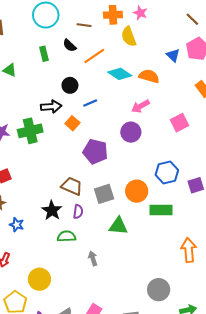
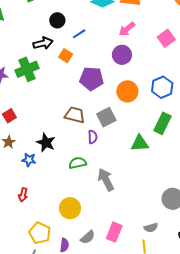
orange circle: (137, 191) -> (127, 91), moved
black star: (52, 210) -> (46, 143), moved
green rectangle: (161, 210) -> (162, 123), turned -55
purple semicircle: (78, 212) -> (93, 137), moved
green triangle: (118, 226) -> (140, 143), moved
gray arrow: (93, 258) -> (106, 180), size x1.6
yellow circle: (39, 279) -> (70, 208), moved

